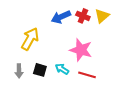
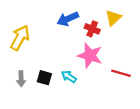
red cross: (83, 16) -> (92, 29), moved
yellow arrow: (30, 39) -> (20, 38), moved
red line: (87, 75) -> (121, 73), moved

